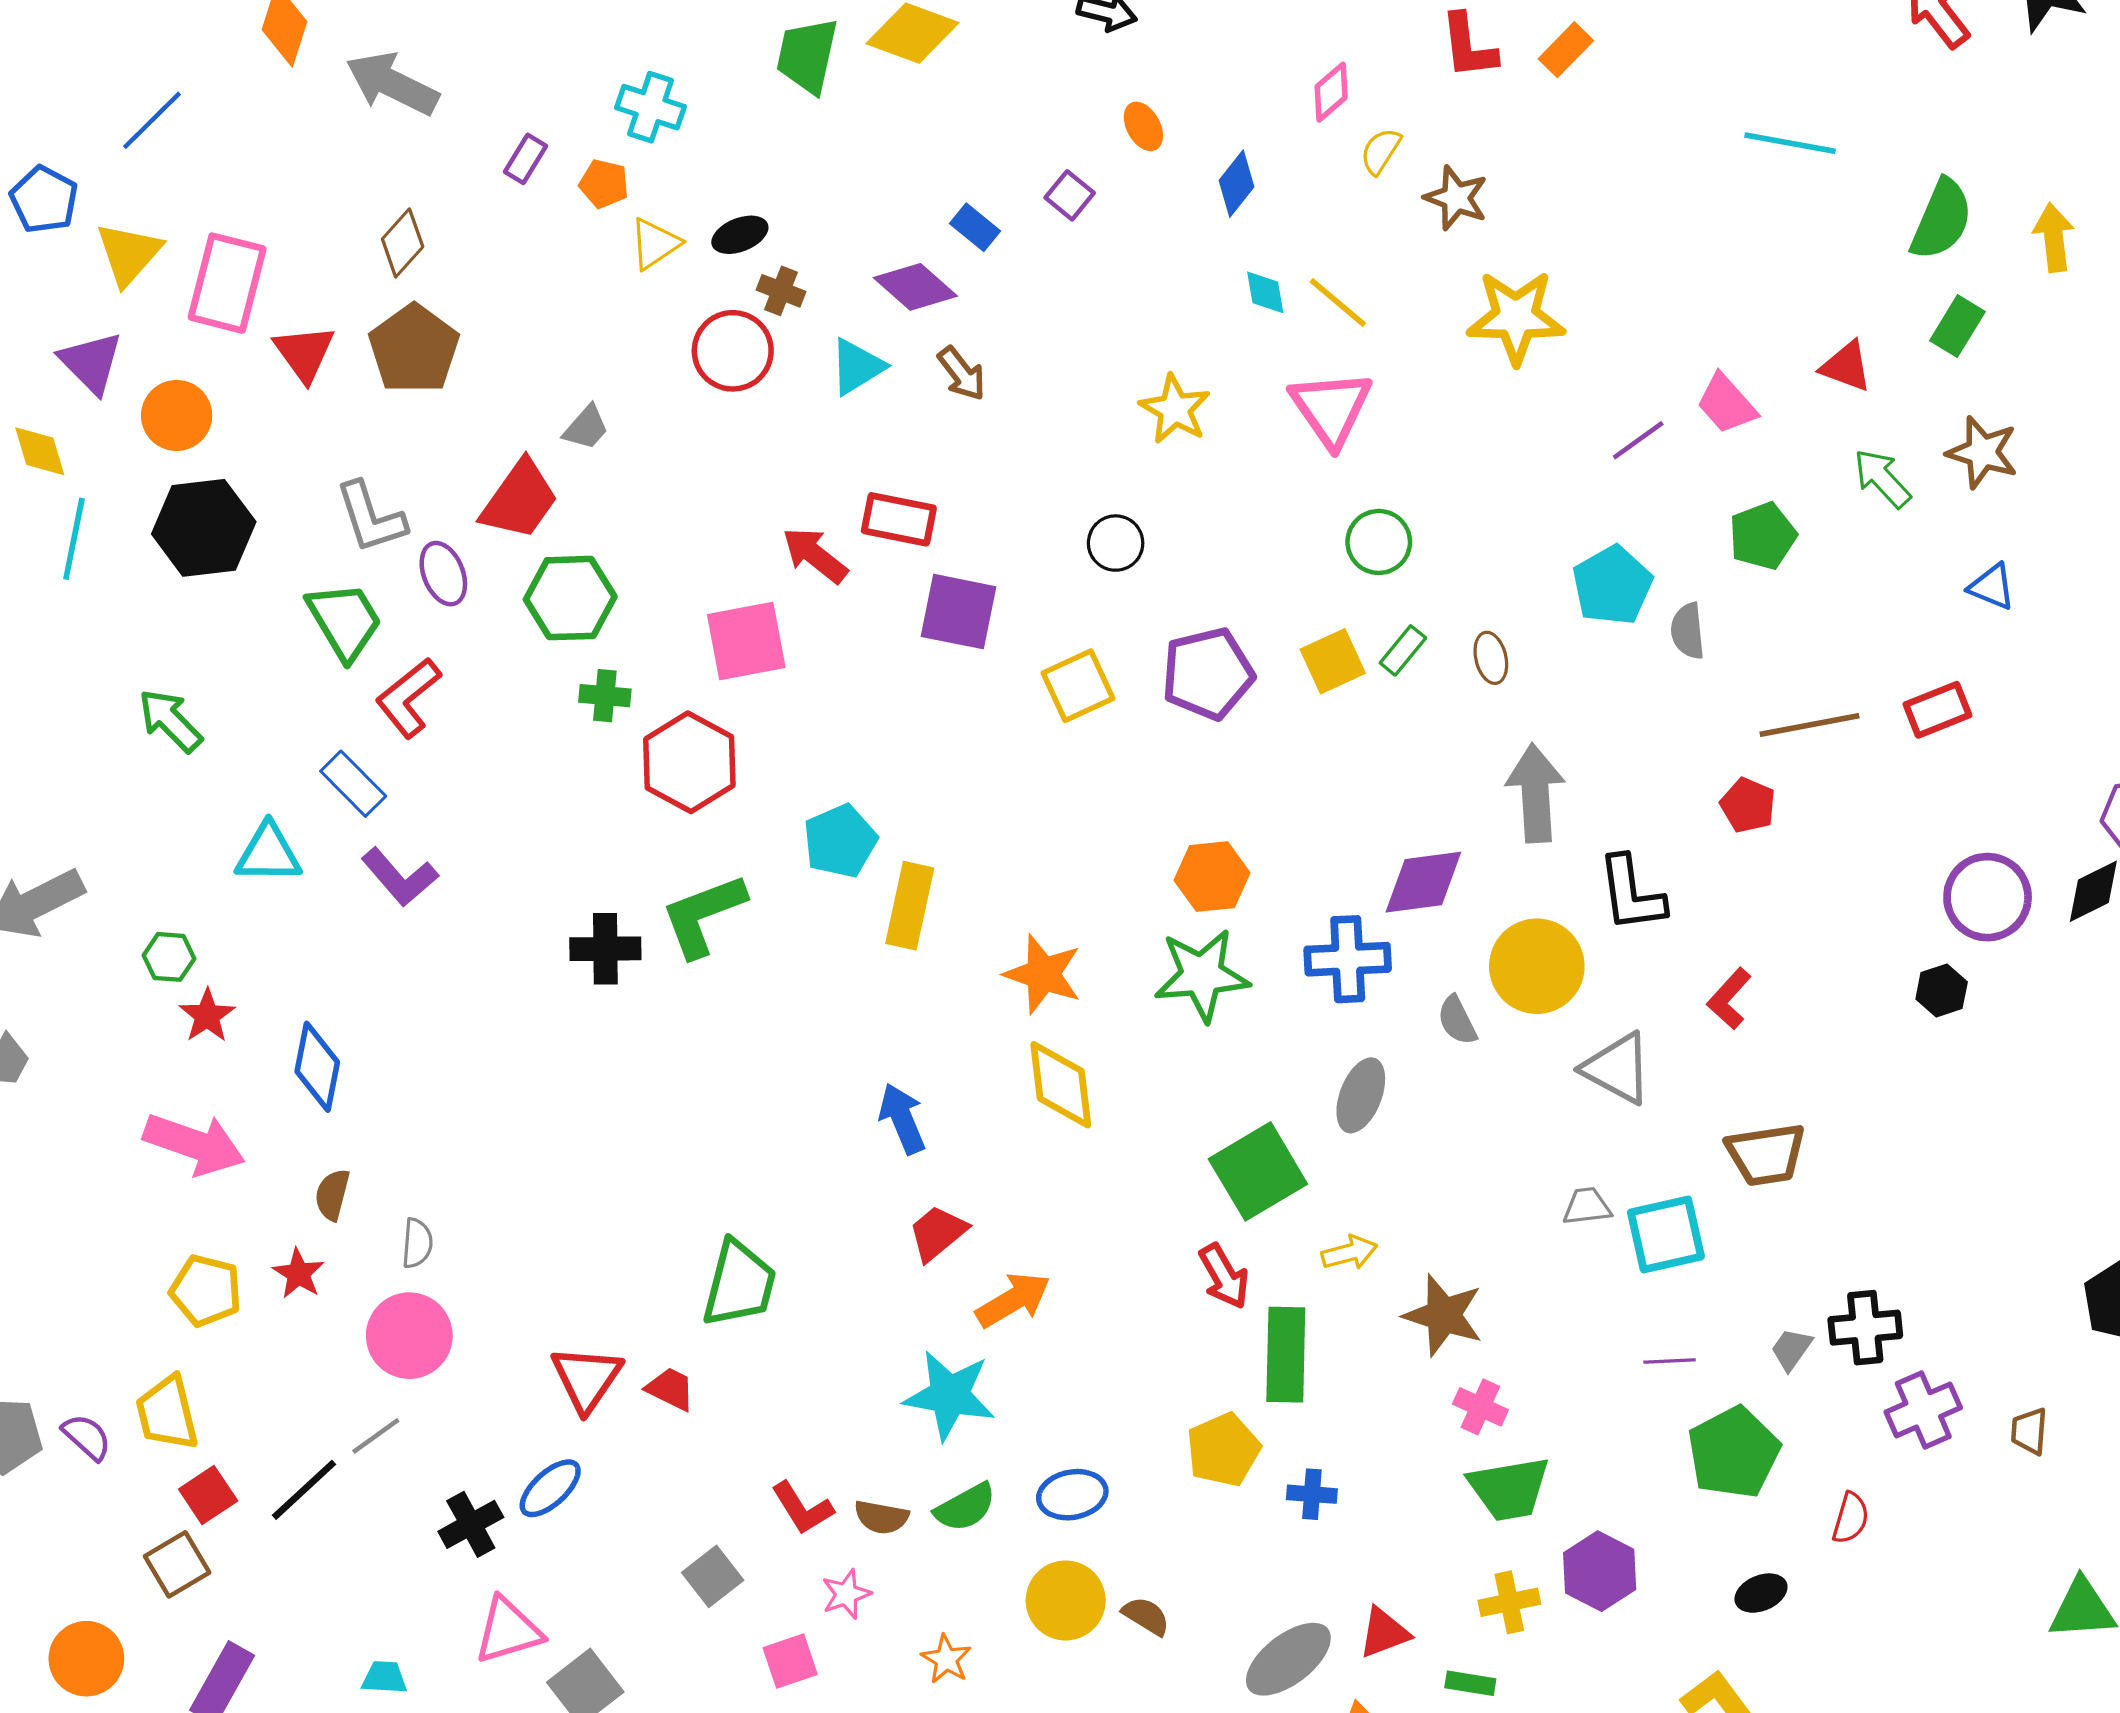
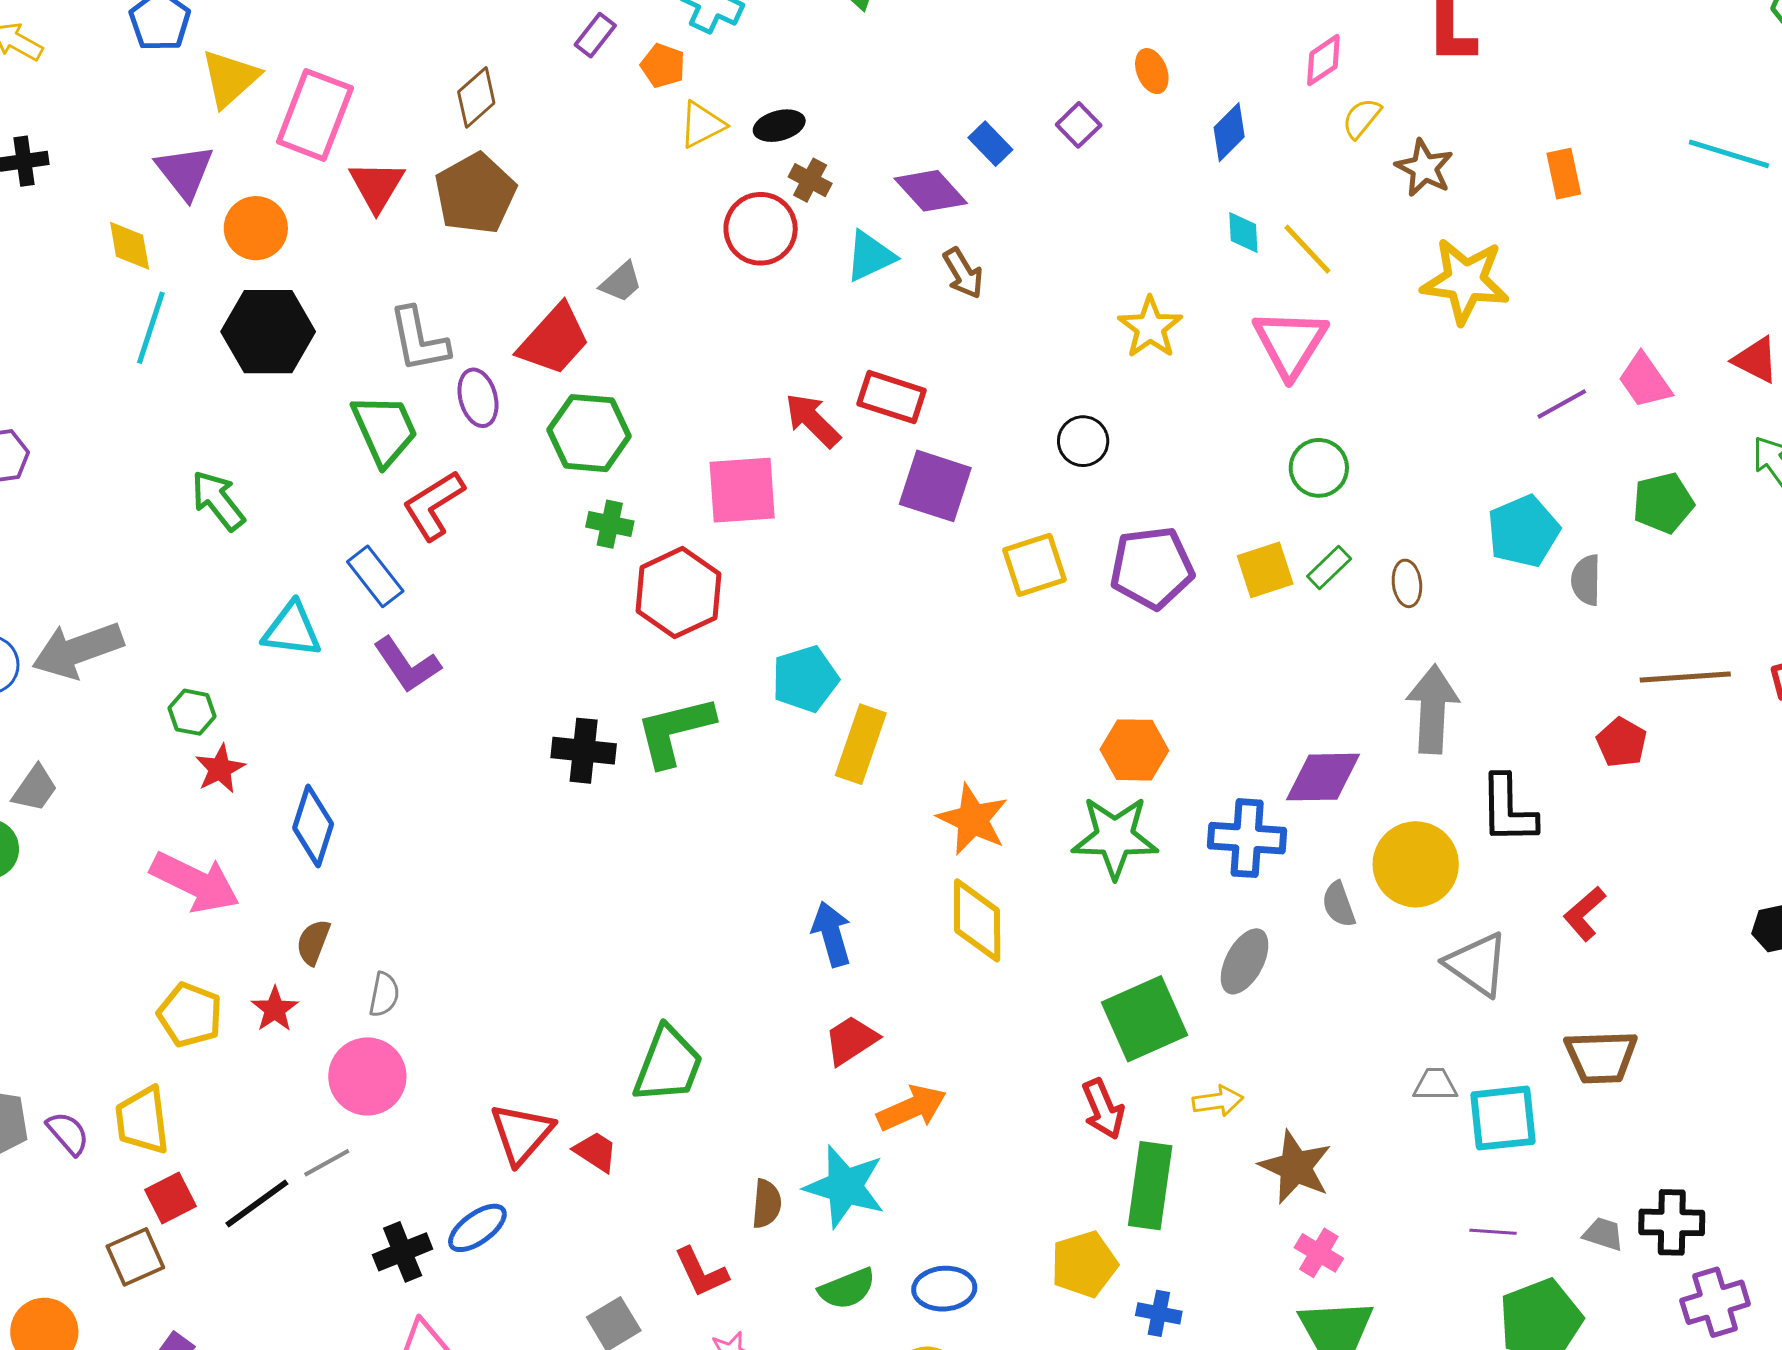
orange rectangle: (1566, 50) -> (1564, 174), moved, turned -63
gray trapezoid: (1791, 1349) -> (1603, 1234), turned 66
brown semicircle: (881, 1517) -> (767, 1204), moved, turned -102

